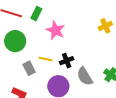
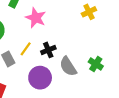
yellow line: (45, 59) -> (26, 49), turned -64

